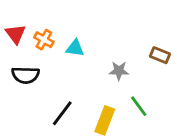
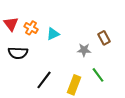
cyan triangle: (75, 48) -> (53, 34), turned -32
brown rectangle: (160, 55) -> (104, 38), moved, turned 40

